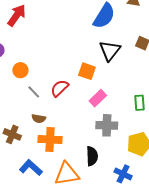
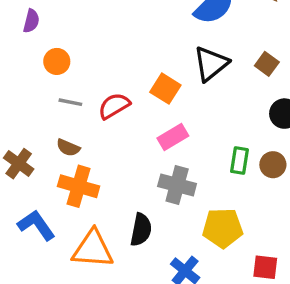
gray line: (34, 92) -> (70, 102), turned -48

